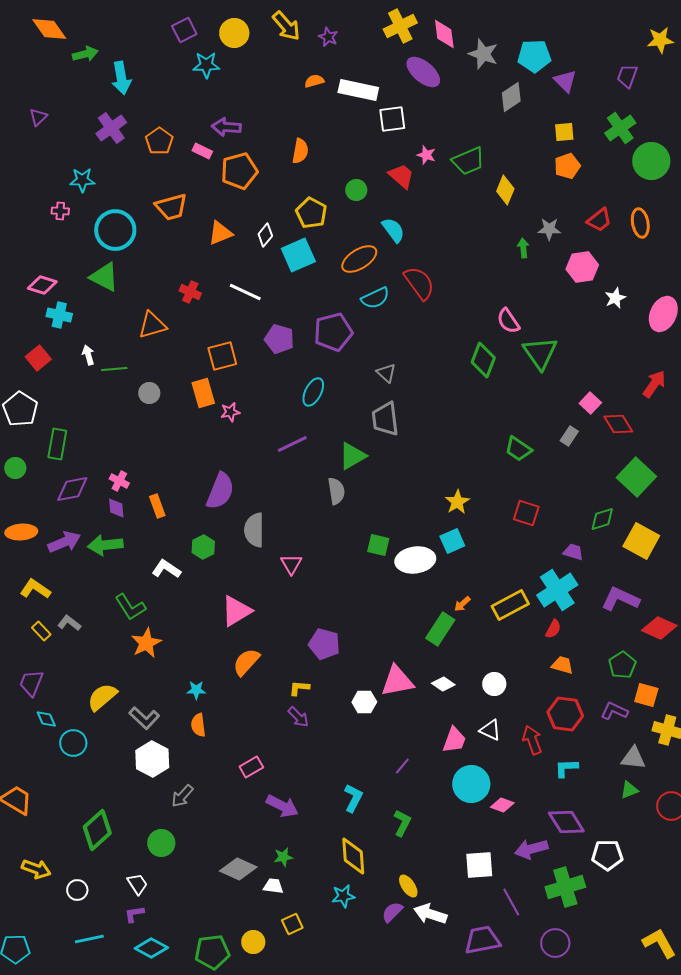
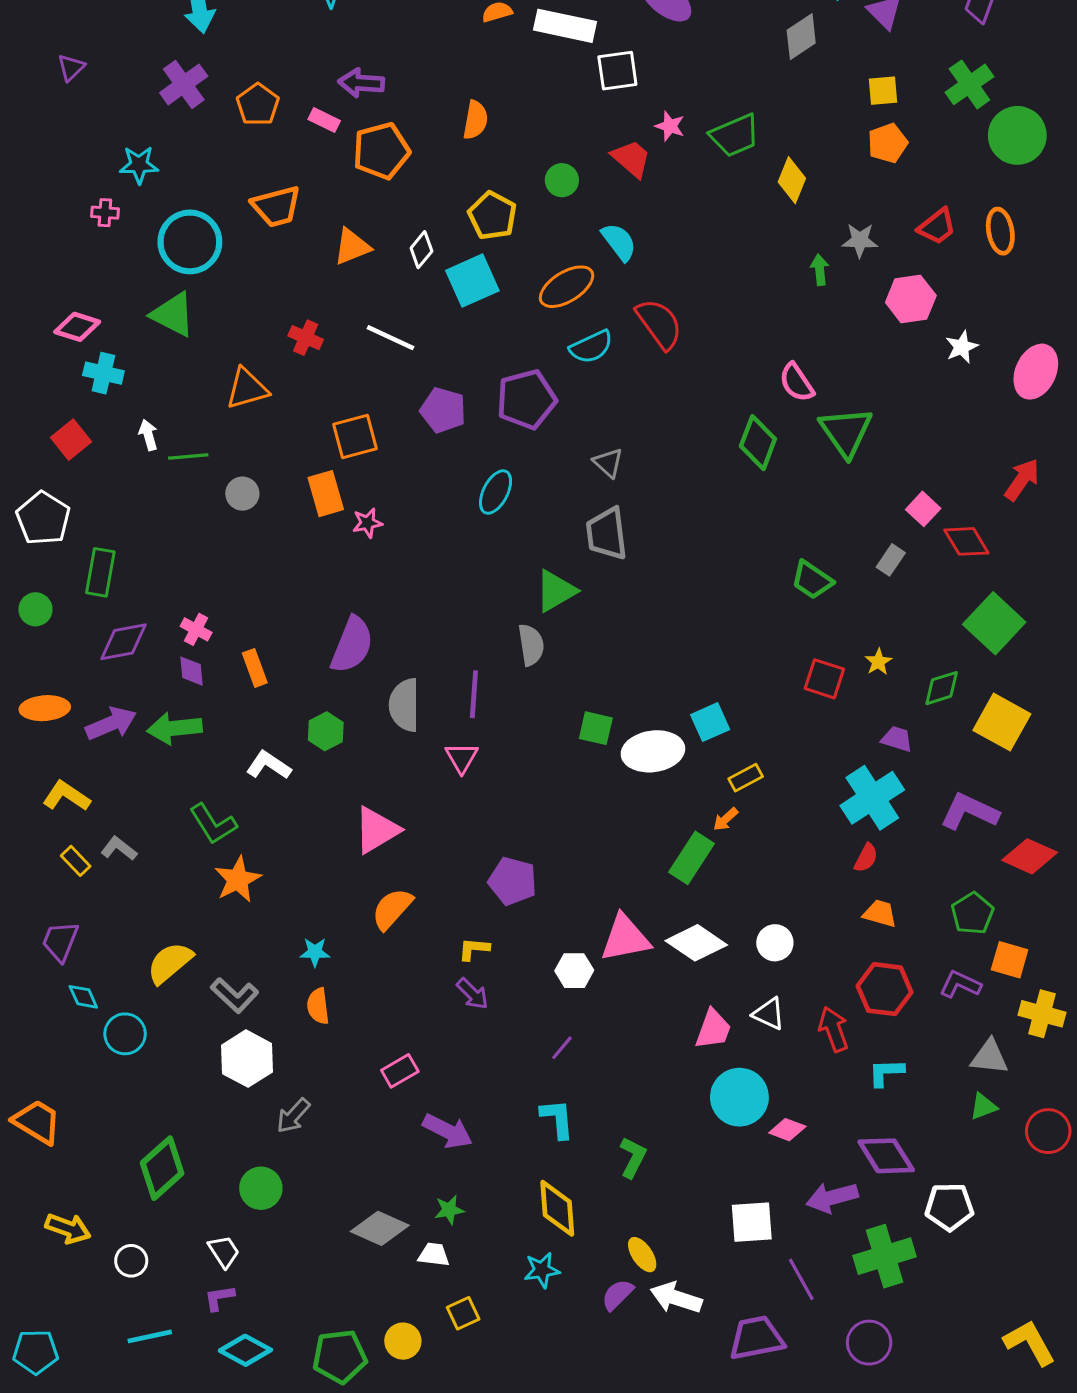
purple line: (292, 444) -> (474, 694), moved, turned -60
yellow star: (457, 502) -> (878, 662), moved, size x0.7
yellow rectangle: (510, 605) -> (746, 778), moved, size x0.6
white diamond: (443, 684) -> (696, 943), size x1.6
purple line: (402, 766) -> (562, 1048), moved
cyan L-shape: (353, 798) -> (557, 1119), turned -32

